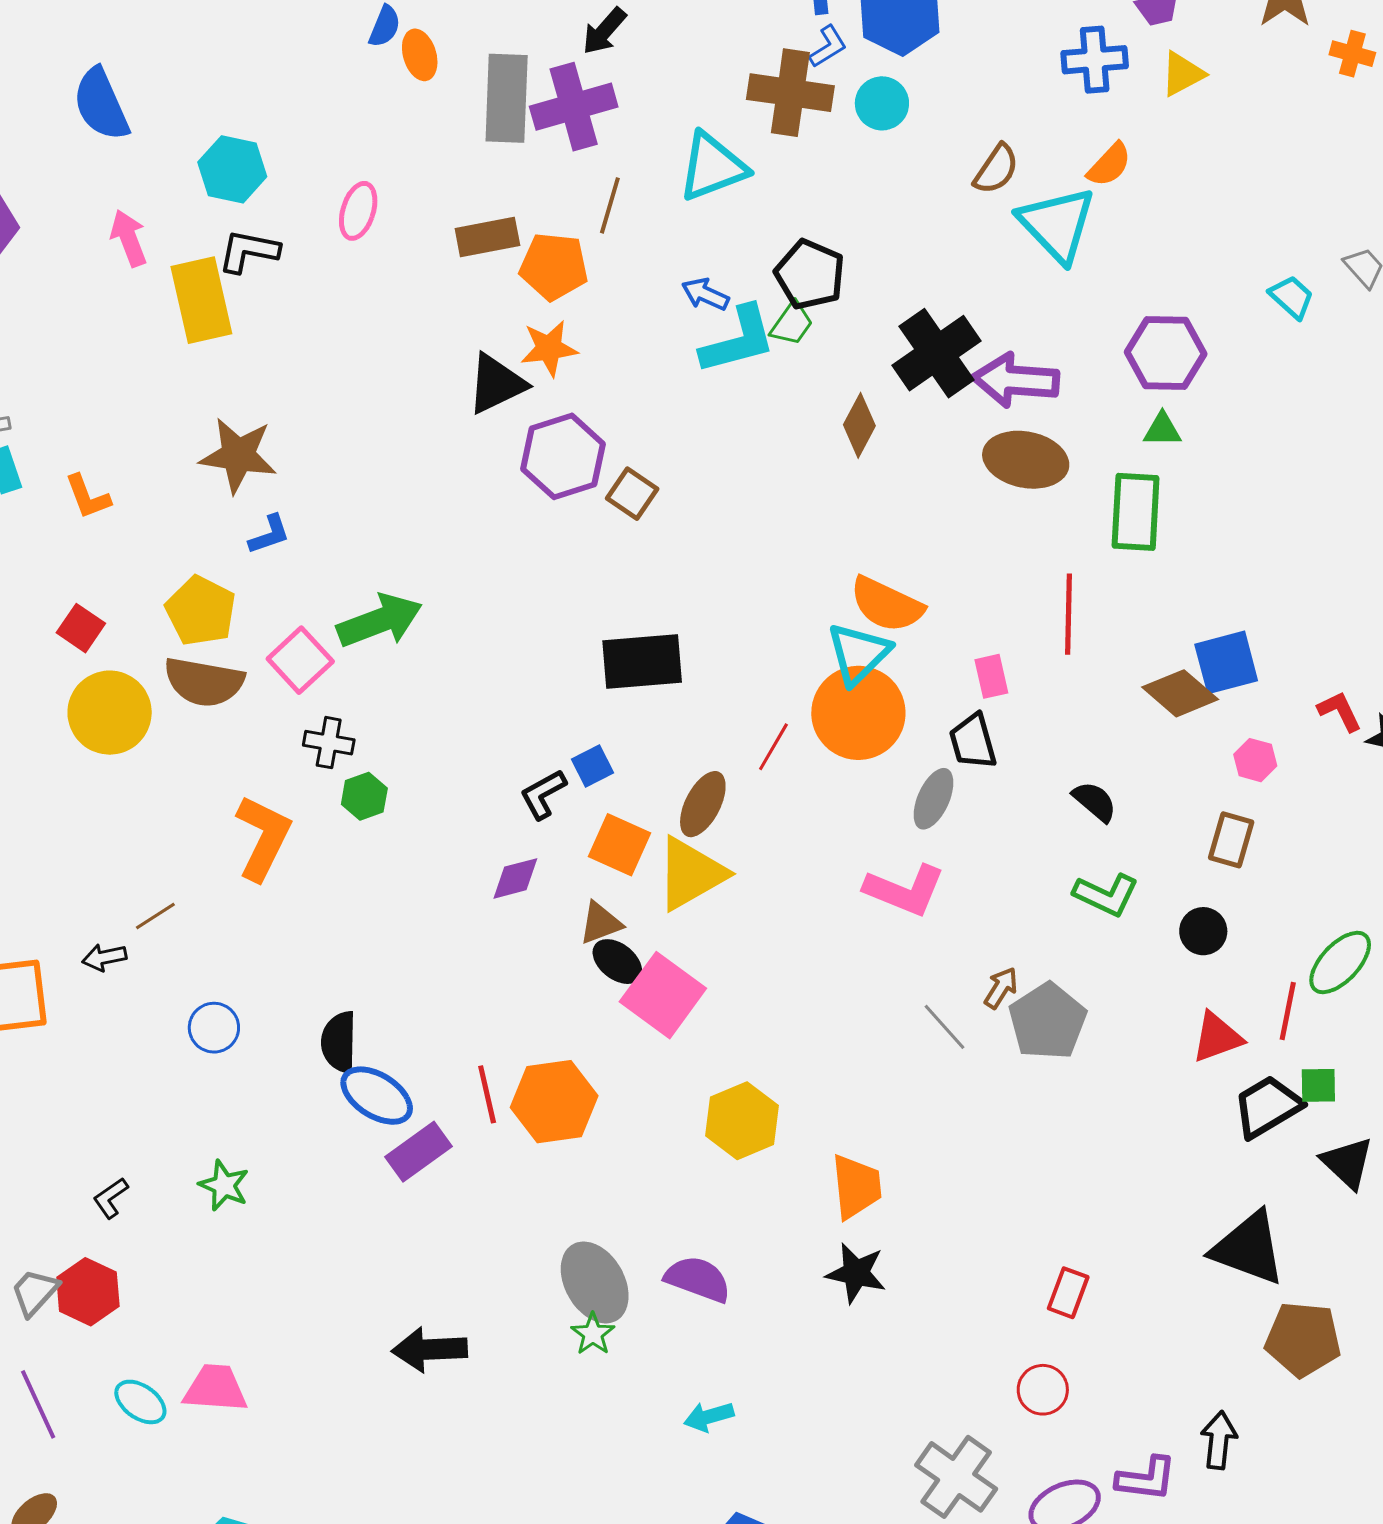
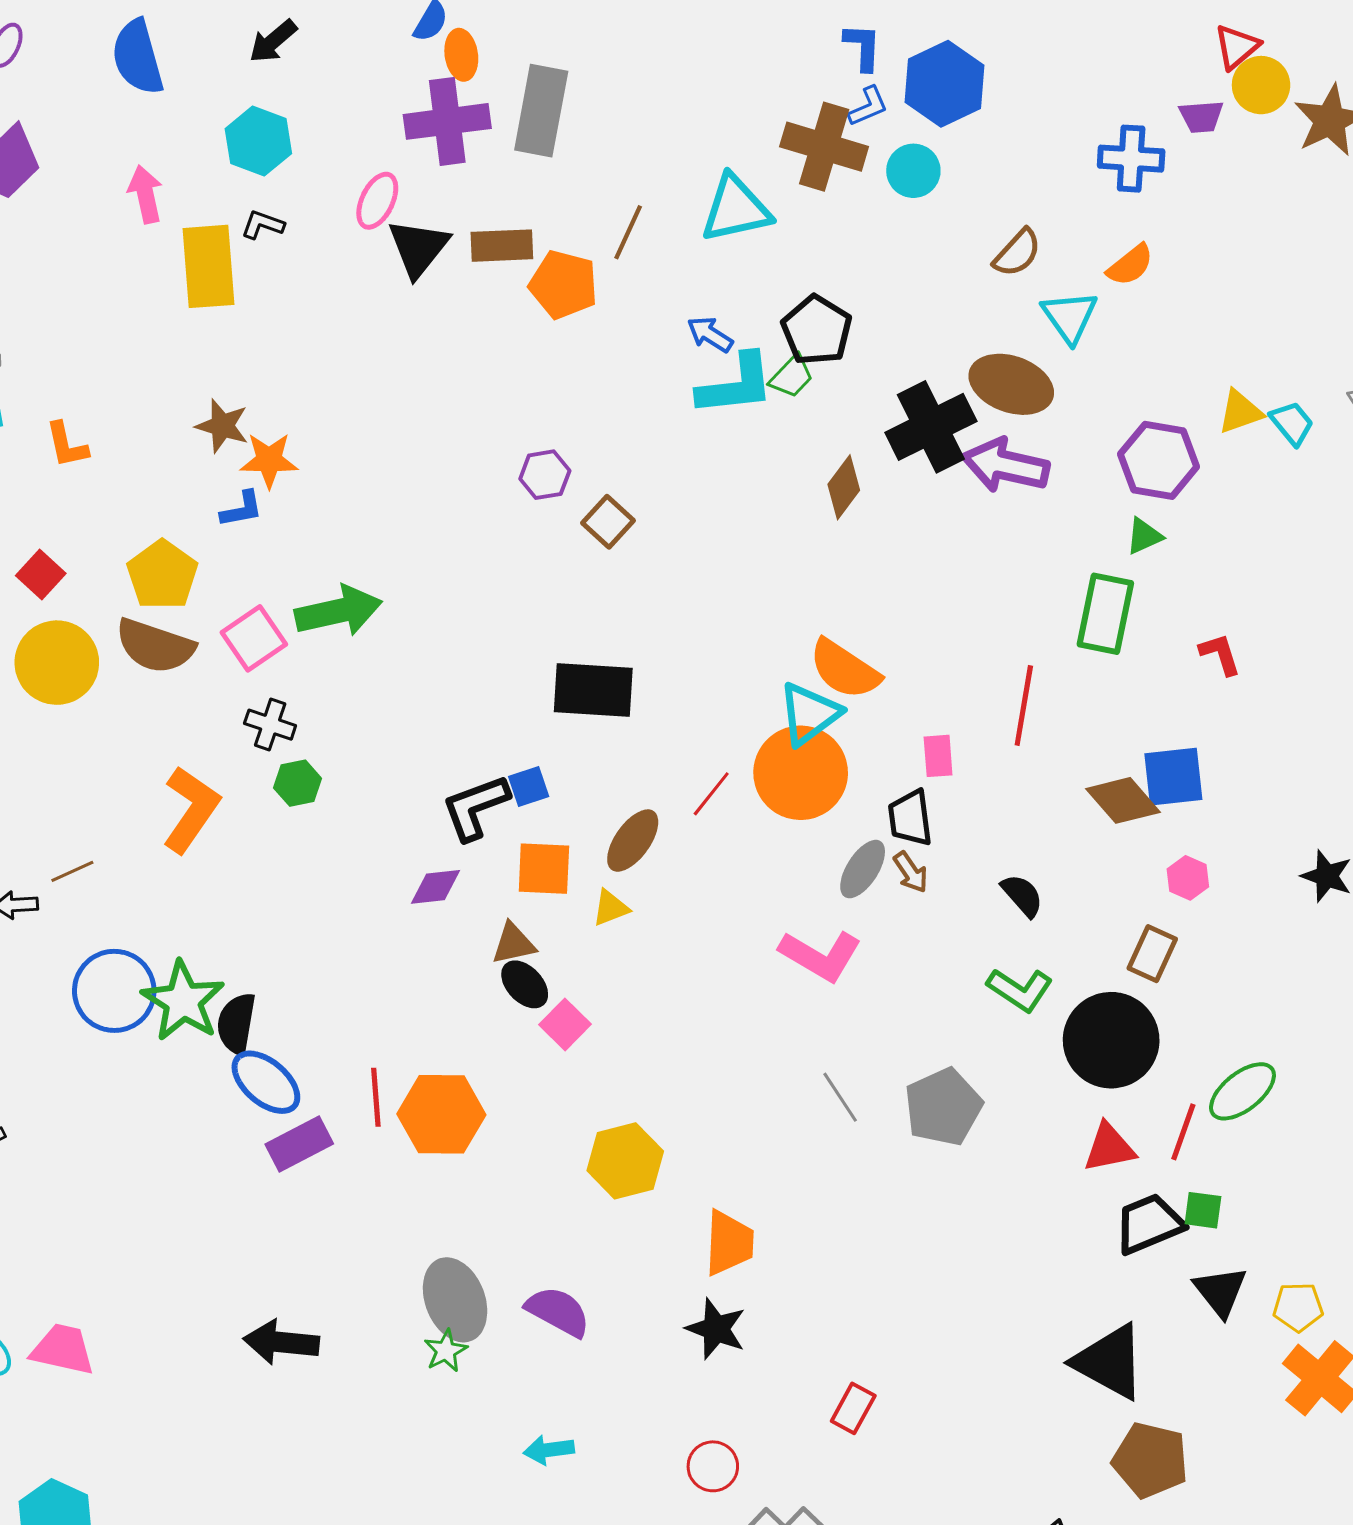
black arrow: (604, 31) -> (273, 41), moved
yellow triangle: (1183, 74) -> (1240, 412), moved
purple cross: (574, 107) -> (447, 121), moved
cyan triangle: (1057, 224) -> (1070, 317), size x0.7
black L-shape: (249, 251) -> (263, 225), size x0.7
orange star: (549, 348) -> (269, 460), moved
black triangle: (496, 384) -> (418, 248), moved, turned -34
green triangle: (1162, 430) -> (1144, 536), turned -33
brown star: (238, 455) -> (222, 426), size x0.7
purple hexagon: (563, 456) -> (545, 475), size x0.6
brown ellipse: (1026, 460) -> (1011, 384), moved
red L-shape: (1340, 711) -> (1220, 654), moved
black L-shape: (543, 794) -> (475, 807), size x1.4
orange square: (620, 845) -> (544, 869), turned -30
yellow triangle: (691, 874) -> (611, 908), size x0.5
black circle: (1203, 931) -> (1111, 1040), size x2.0
brown arrow: (1001, 988) -> (911, 872), moved, turned 105
pink square: (663, 995) -> (565, 1024), size x0.6
blue circle: (214, 1028) -> (114, 991), size x1.6
green star: (224, 1185) -> (183, 1001), moved, size x1.6
red rectangle: (1068, 1293) -> (853, 1408), moved
red circle: (1043, 1390) -> (713, 1466), moved

